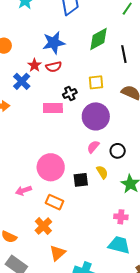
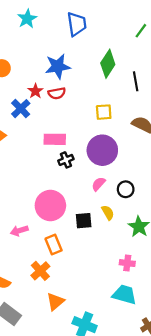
green diamond: (99, 39) -> (108, 64), turned -30
black cross: (70, 93) -> (66, 160), moved
orange rectangle: (54, 202) -> (54, 245), turned 42

